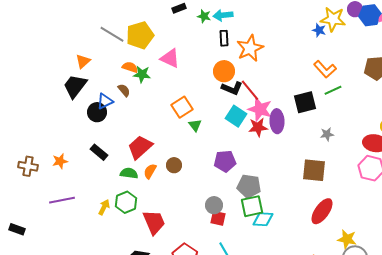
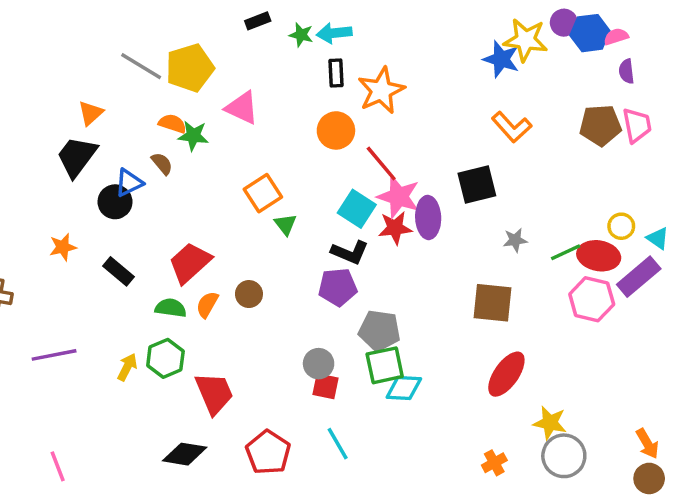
blue star: (319, 30) -> (501, 59), size x1.5
black L-shape: (232, 88) -> (350, 252), moved
green line: (333, 90) -> (566, 252), moved
orange star: (60, 161) -> (63, 247), moved

